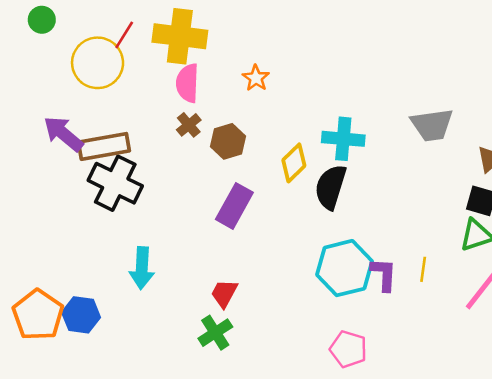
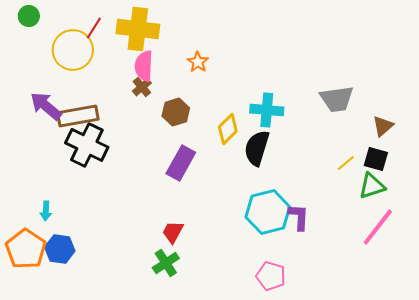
brown cross: (189, 125) -> (142, 87), moved
cyan arrow: (142, 268) -> (46, 211), moved, size x0.6
yellow line: (423, 269) -> (346, 163), moved, turned 42

